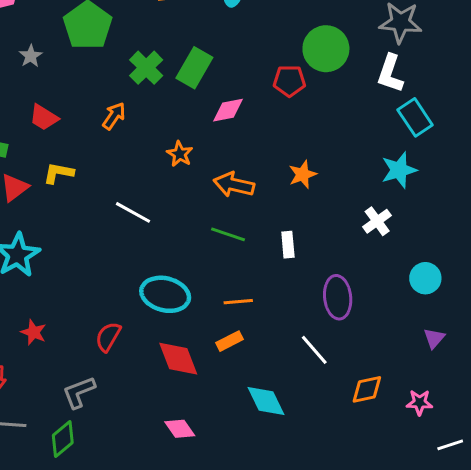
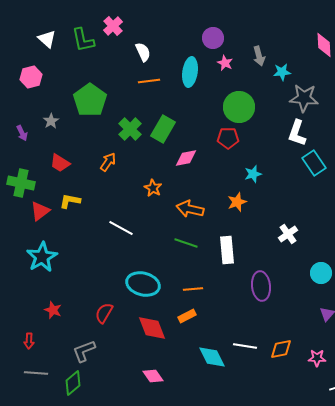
green circle: (326, 49) -> (239, 107), moved
cyan star: (399, 170) -> (253, 174), moved, size x0.7
white rectangle: (288, 245) -> (227, 250), size x1.5
white line: (314, 350) -> (245, 346), moved, turned -40

